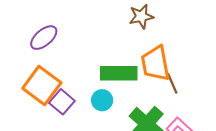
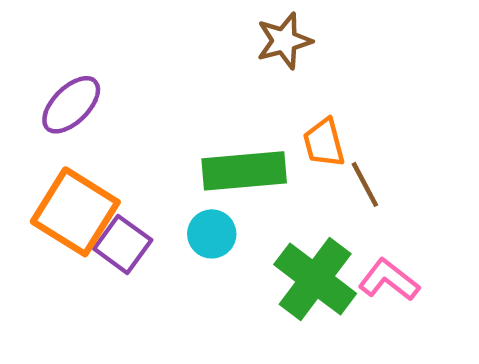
orange trapezoid: (155, 63) -> (324, 143), size x0.6

